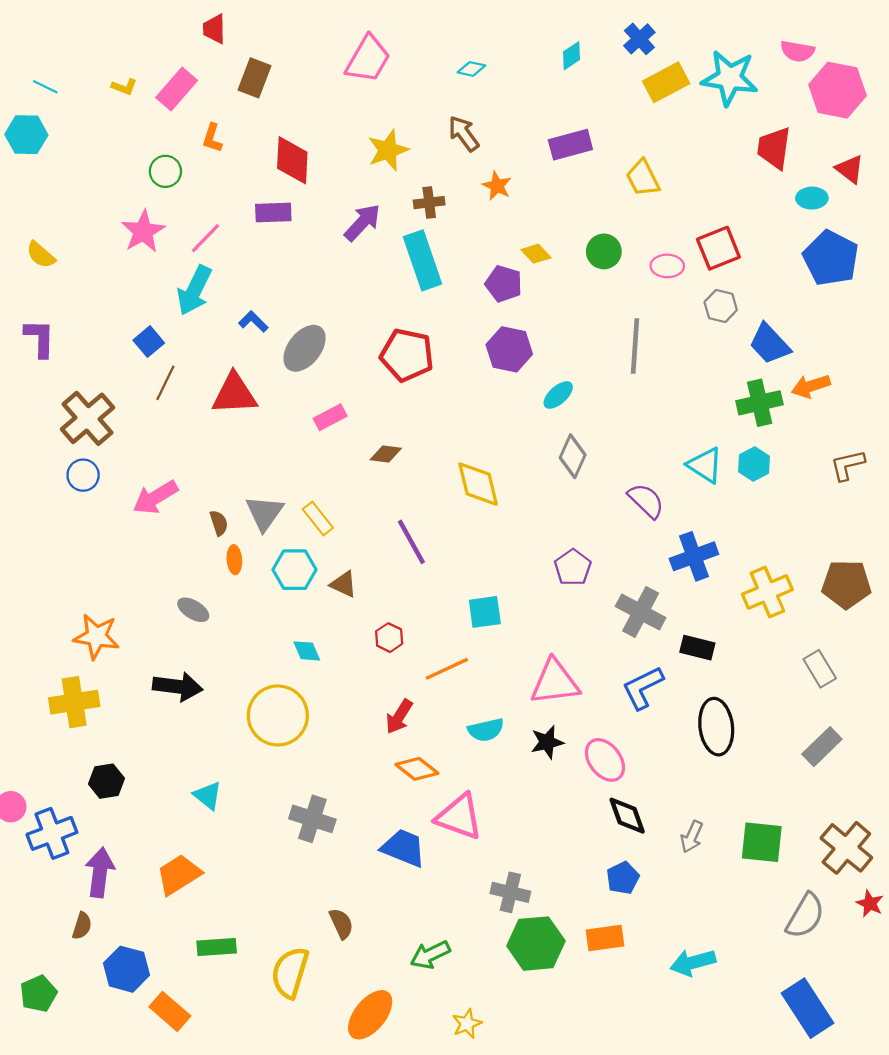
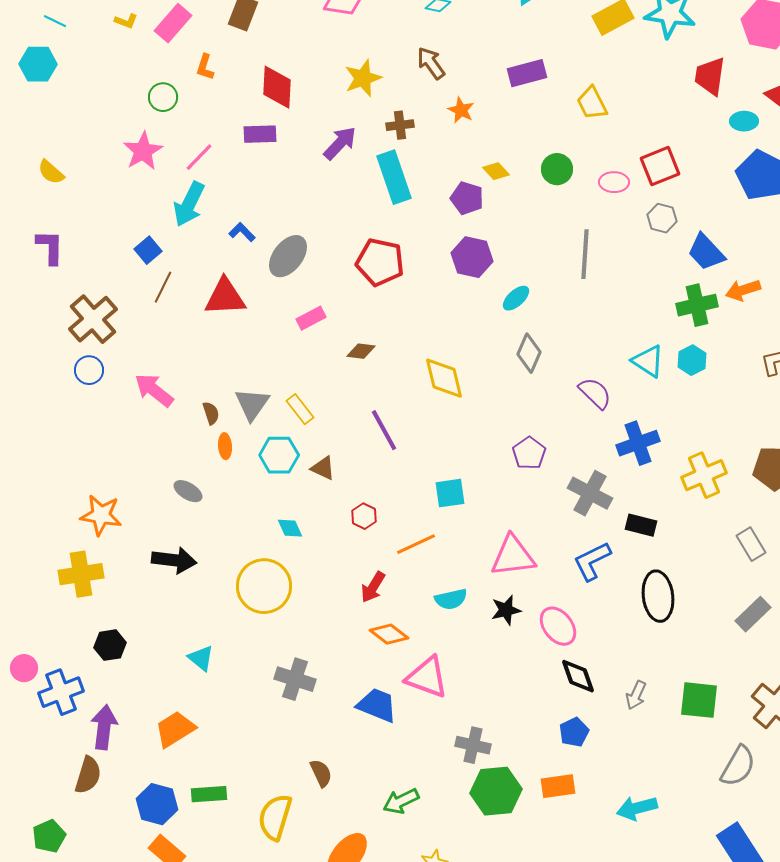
pink arrow: (155, 497) -> (154, 390), turned 69
brown semicircle: (82, 926) -> (88, 775), size x1.5
blue hexagon: (126, 969) -> (157, 804), moved

